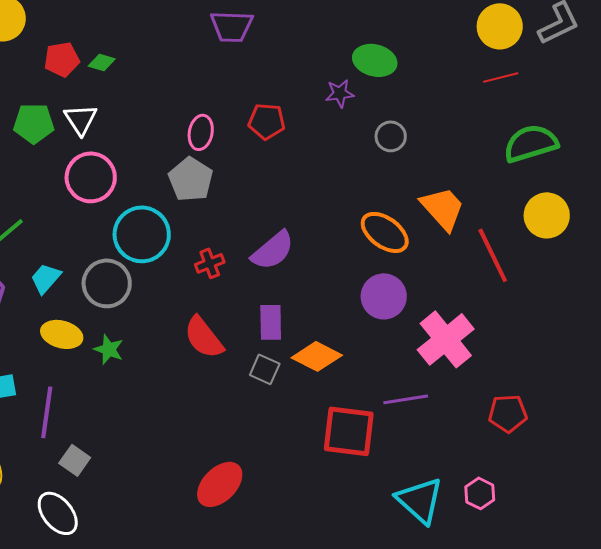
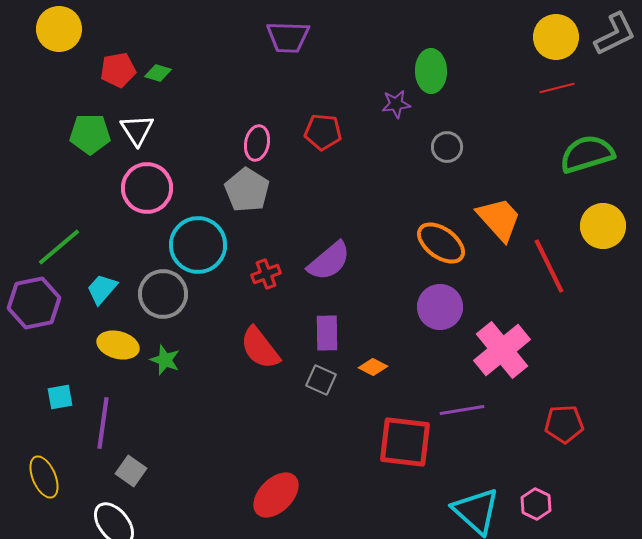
green ellipse: (375, 60) -> (431, 71), turned 75
orange diamond: (317, 356) -> (373, 367), size x0.6

